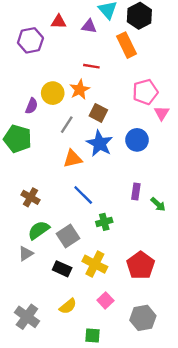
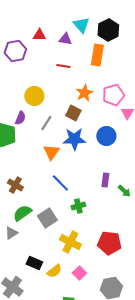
orange rectangle: (126, 45) -> (97, 55), turned 35
red line: (91, 66) -> (63, 66), moved
orange star: (80, 90) -> (84, 93), moved
purple semicircle: (32, 106) -> (20, 118), moved
blue star: (100, 143) -> (74, 139), turned -30
orange triangle: (73, 159) -> (51, 152), turned -42
red pentagon: (141, 265) -> (109, 243), turned -30
black rectangle: (62, 269) -> (34, 263), moved
yellow semicircle: (68, 306) -> (54, 271), moved

